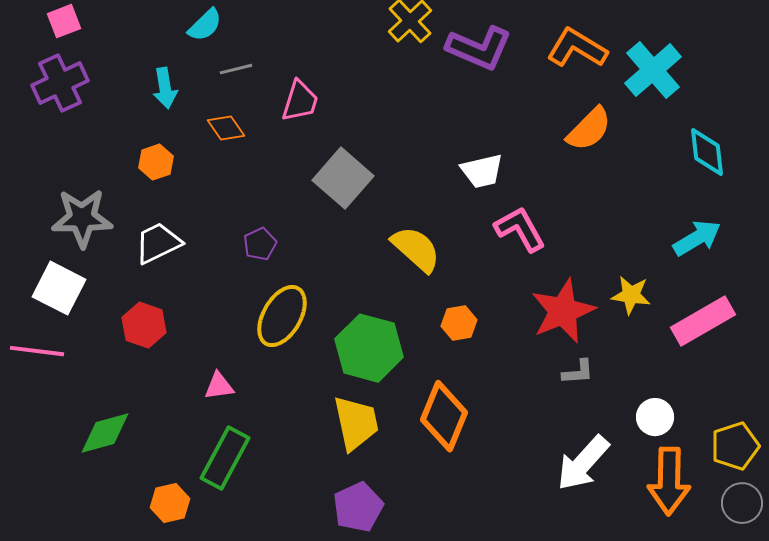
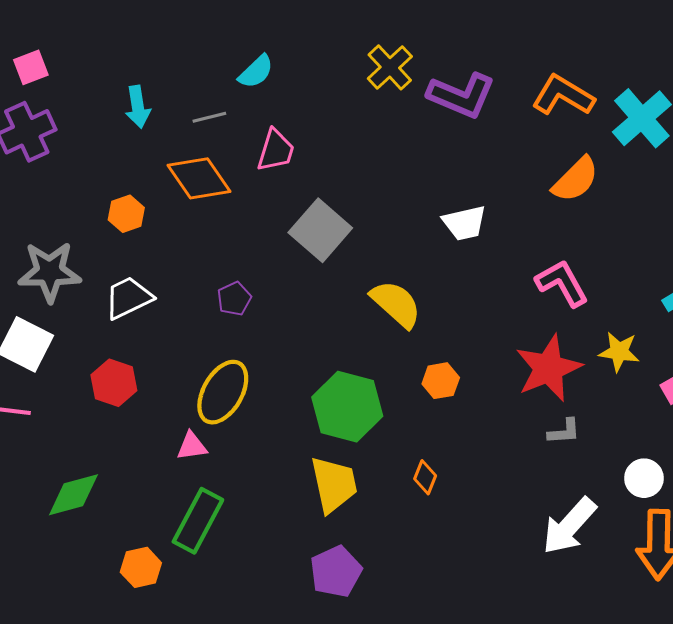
cyan semicircle: (205, 25) -> (256, 72), moved
cyan arrow: (165, 88) -> (138, 107), moved
orange diamond: (226, 128) -> (199, 178), size x1.6
pink L-shape: (520, 229) -> (562, 283), moved
yellow ellipse: (282, 316) -> (223, 392), moved
orange diamond: (444, 416) -> (425, 477), size x0.5

